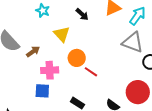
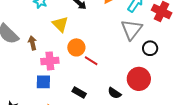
gray triangle: (133, 42) -> (132, 29), turned 50
brown arrow: (33, 52) -> (32, 43), turned -64

